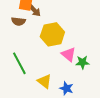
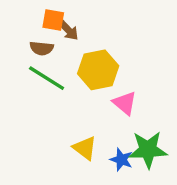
green star: (82, 62) -> (148, 150), moved, size x1.6
green line: (19, 63) -> (47, 78), moved, turned -30

